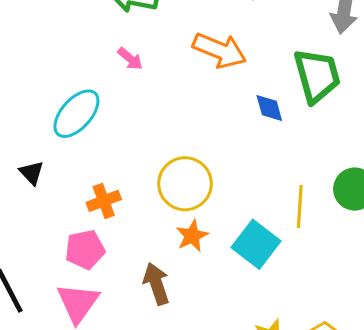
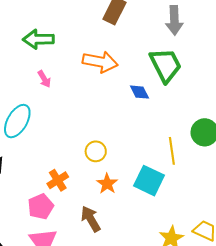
pink arrow: (130, 59) -> (44, 79), turned 30
yellow circle: (185, 184) -> (96, 151), size x0.6
orange cross: (104, 201) -> (58, 180), moved

